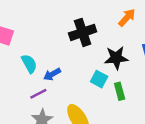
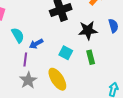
cyan square: (99, 79) -> (66, 53), moved
purple line: (38, 94) -> (25, 59), turned -56

